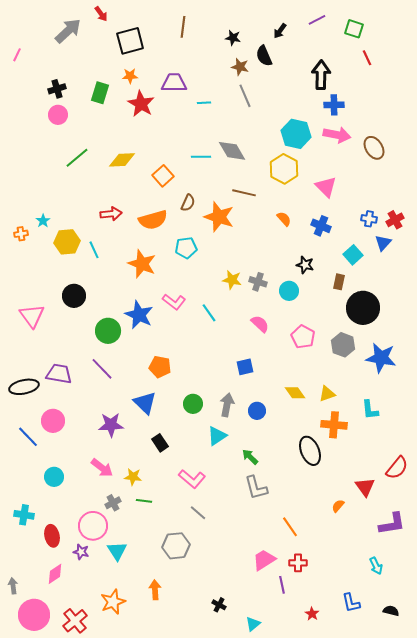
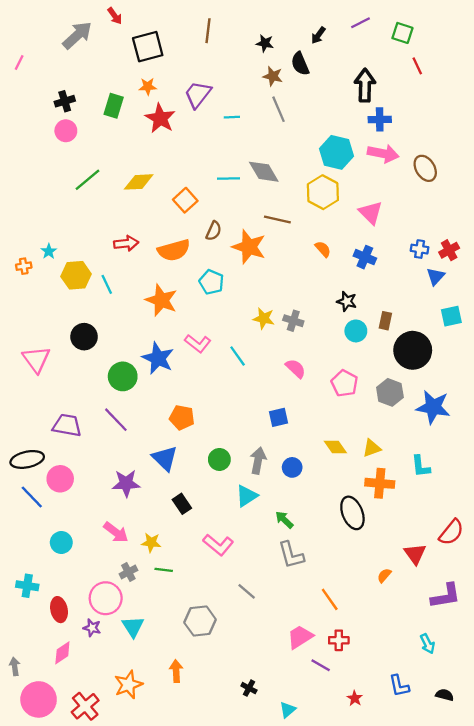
purple trapezoid: (174, 83) -> (198, 94), turned -52
cyan pentagon: (186, 248) -> (211, 282), turned 30
cyan square: (353, 255) -> (451, 316), moved, turned 30
cyan circle: (289, 291) -> (356, 331), moved
black ellipse: (24, 387) -> (27, 459), moved
gray line: (198, 513) -> (247, 591), moved
purple line: (282, 585) -> (321, 665), turned -48

